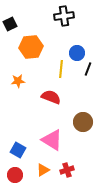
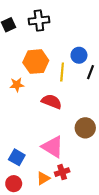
black cross: (64, 16) -> (39, 20), moved
orange hexagon: (31, 47) -> (36, 62), moved
red cross: (67, 170) -> (62, 172), moved

